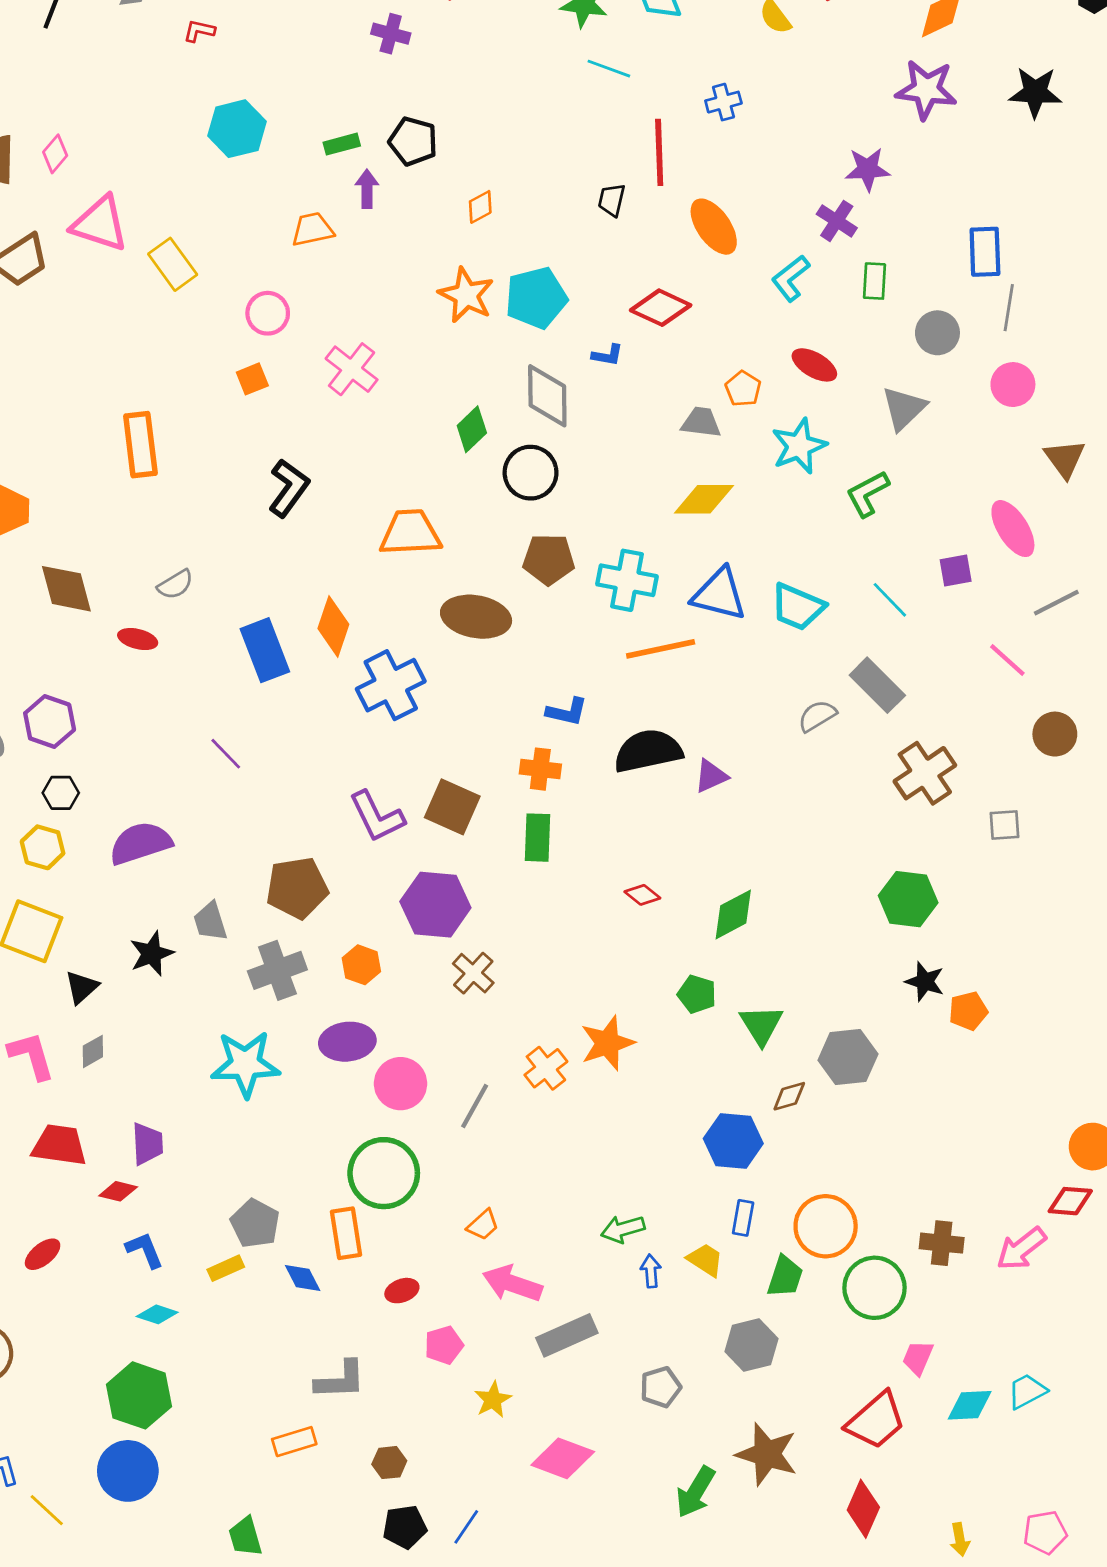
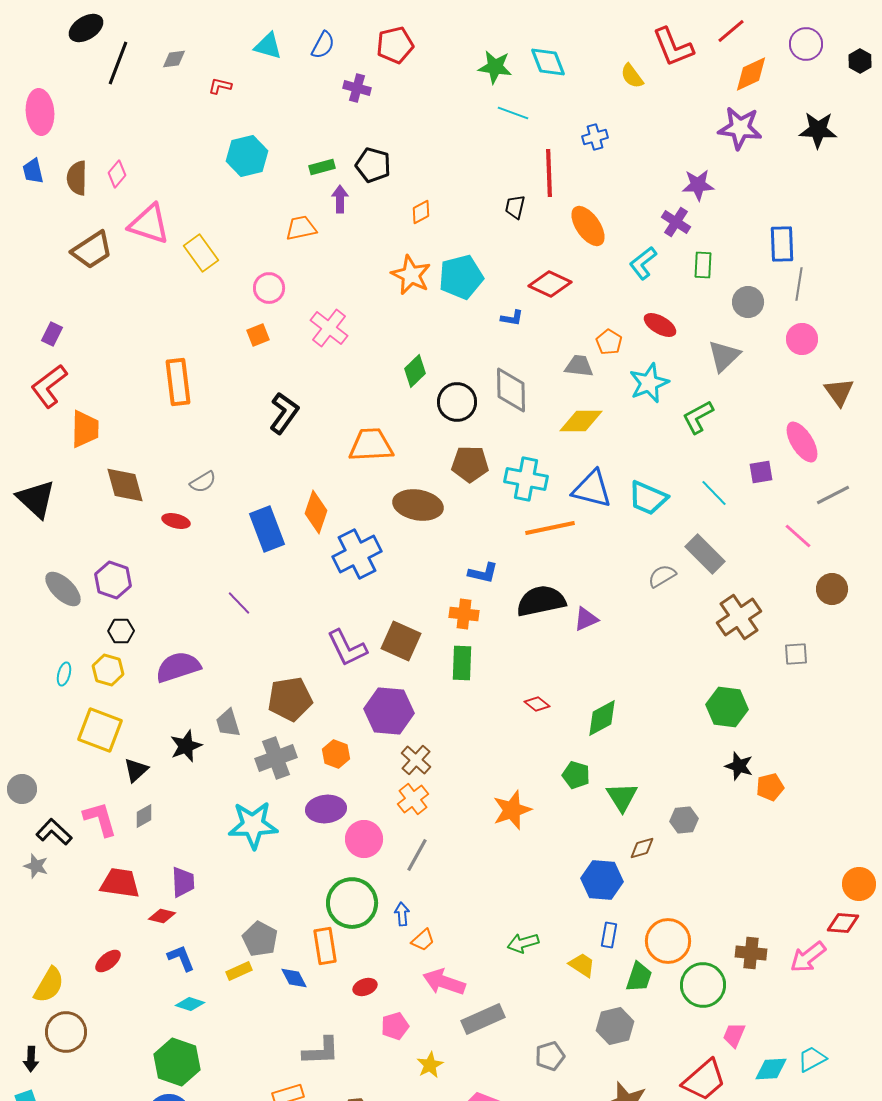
gray diamond: (547, 396) -> (511, 390), moved
gray hexagon: (848, 1057) -> (684, 820), size x0.7
orange cross: (546, 1068) -> (413, 799), moved
blue arrow: (651, 1271) -> (402, 914), moved

